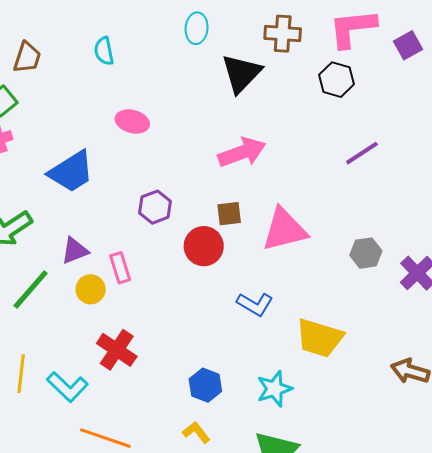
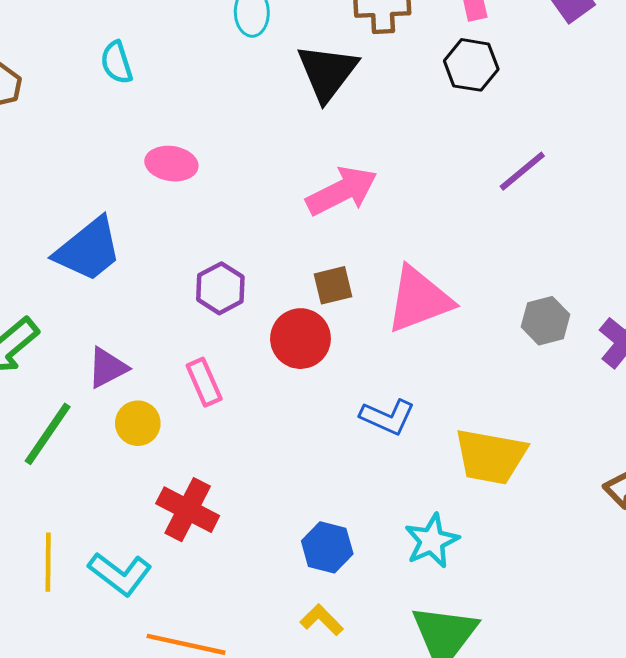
pink rectangle: (120, 268) -> (204, 382), moved

